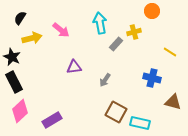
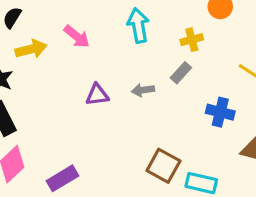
gray rectangle: (116, 44) -> (181, 73), moved
gray arrow: (105, 80) -> (143, 90), moved, turned 48

